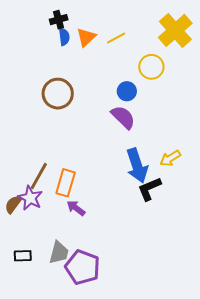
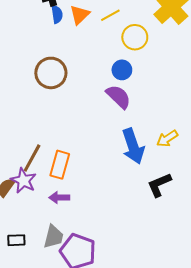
yellow circle: (151, 67) -> (135, 37), moved
black L-shape: (149, 189) -> (159, 185), moved
purple arrow: (76, 208) -> (59, 198), moved, turned -36

